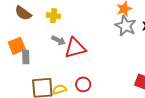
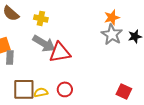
gray arrow: (58, 40) -> (44, 43), size x1.6

